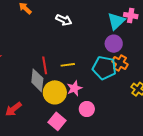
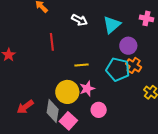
cyan triangle: (116, 21) -> (112, 25), moved
red line: (45, 65) -> (52, 42), moved
gray diamond: (37, 80) -> (53, 111), moved

